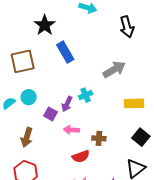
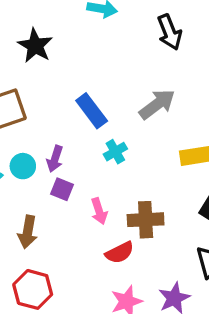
blue rectangle: (65, 52) -> (92, 111), moved
purple arrow: (67, 104) -> (55, 159), moved
pink arrow: (71, 130) -> (99, 211), turned -105
brown cross: (99, 138) -> (146, 220), size x1.5

